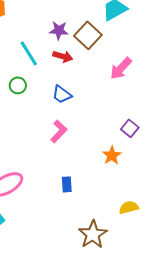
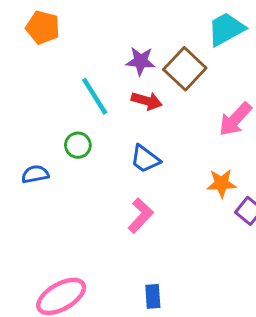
orange star: (112, 155) -> (222, 183), moved, turned 30

